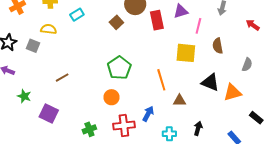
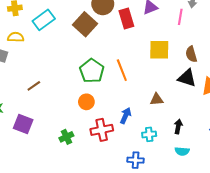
cyan rectangle: (77, 15) -> (44, 20), size x1.5
brown square: (116, 22) -> (85, 24), size x1.6
pink line: (198, 26) -> (180, 17), moved
brown semicircle: (218, 46) -> (191, 54), moved
orange line: (161, 80) -> (122, 70), moved

